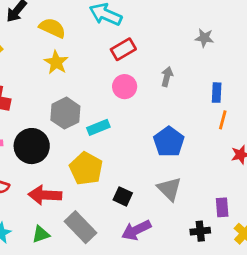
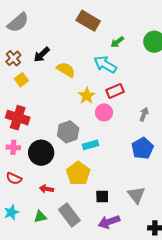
yellow star: (56, 62) -> (87, 96), moved
pink circle: (125, 87) -> (104, 112), moved
blue pentagon: (169, 142) -> (142, 148), moved
red arrow: (45, 195) -> (46, 189), size x0.6
black square: (123, 196) -> (102, 196), turned -32

